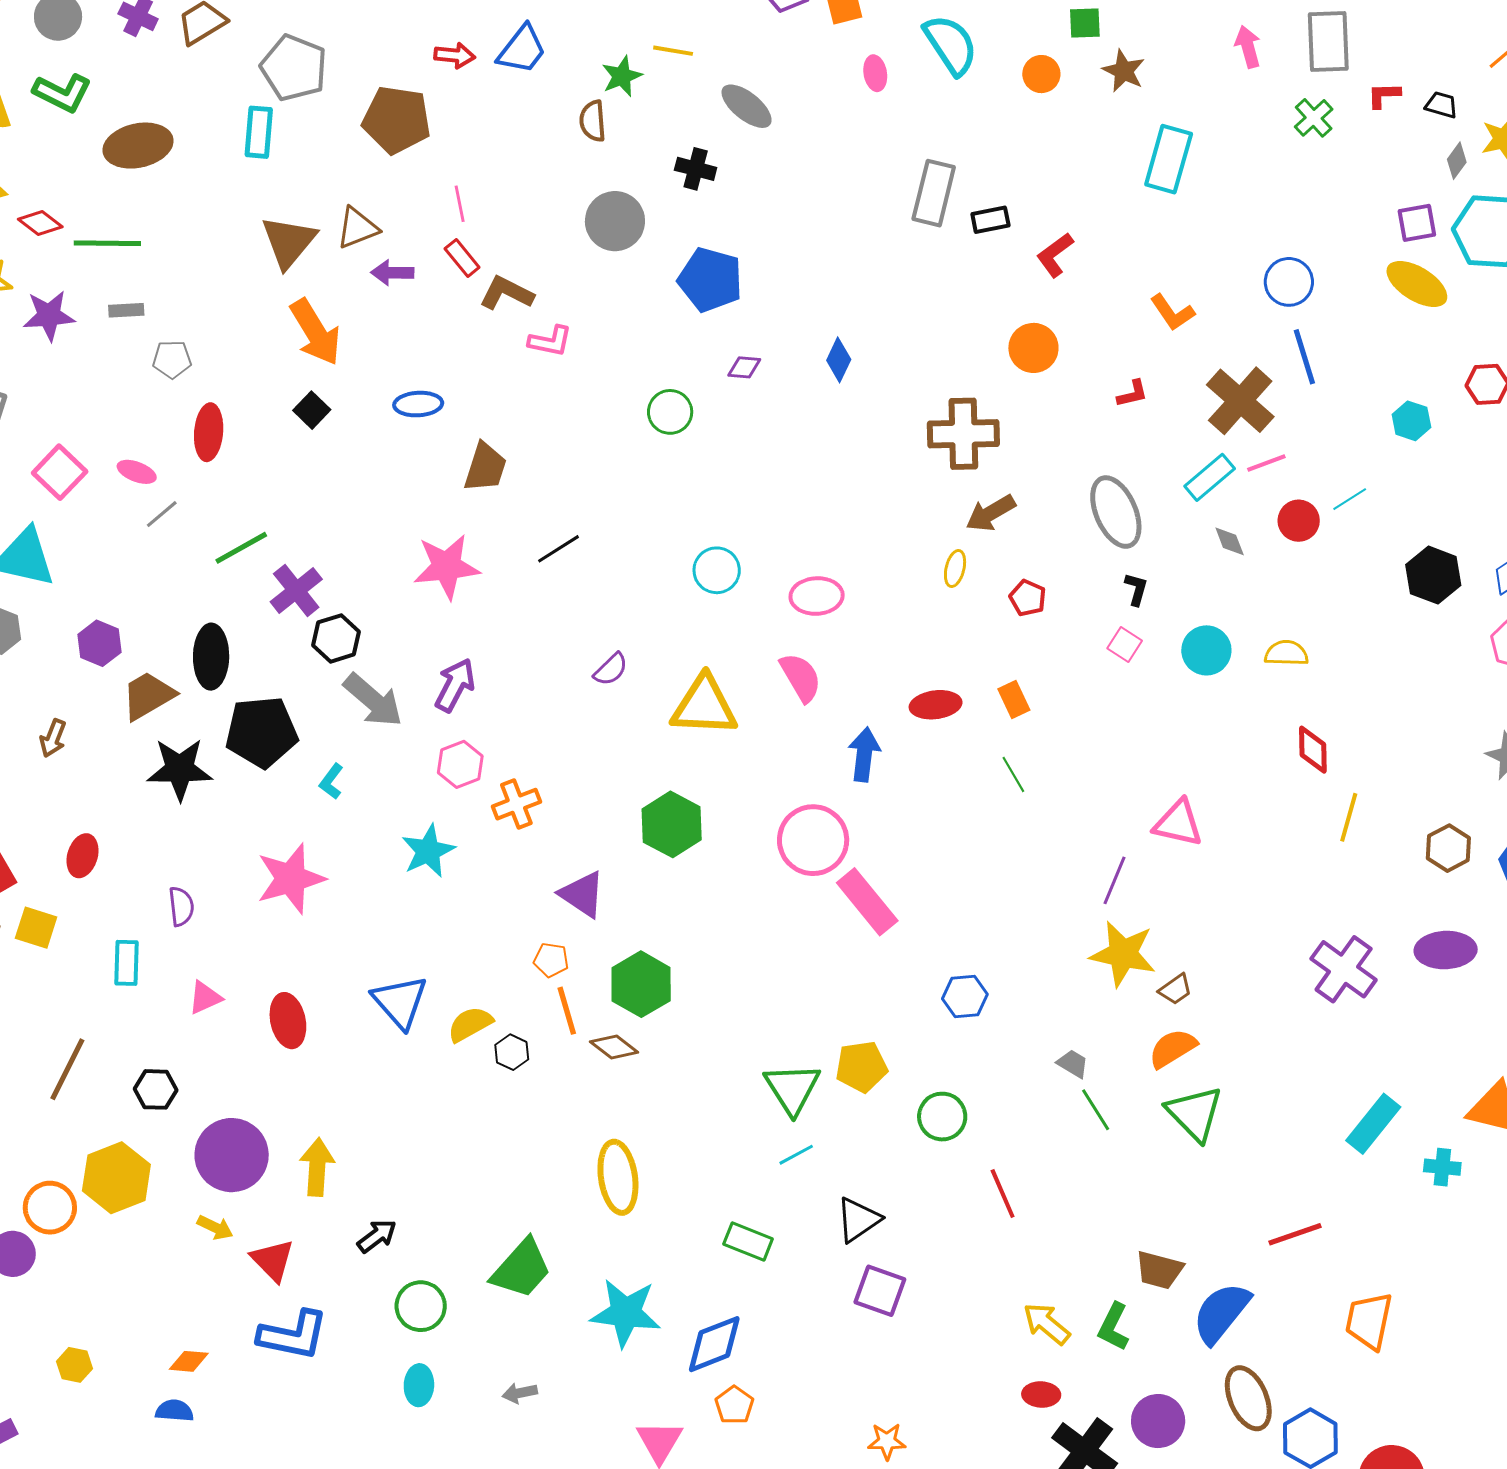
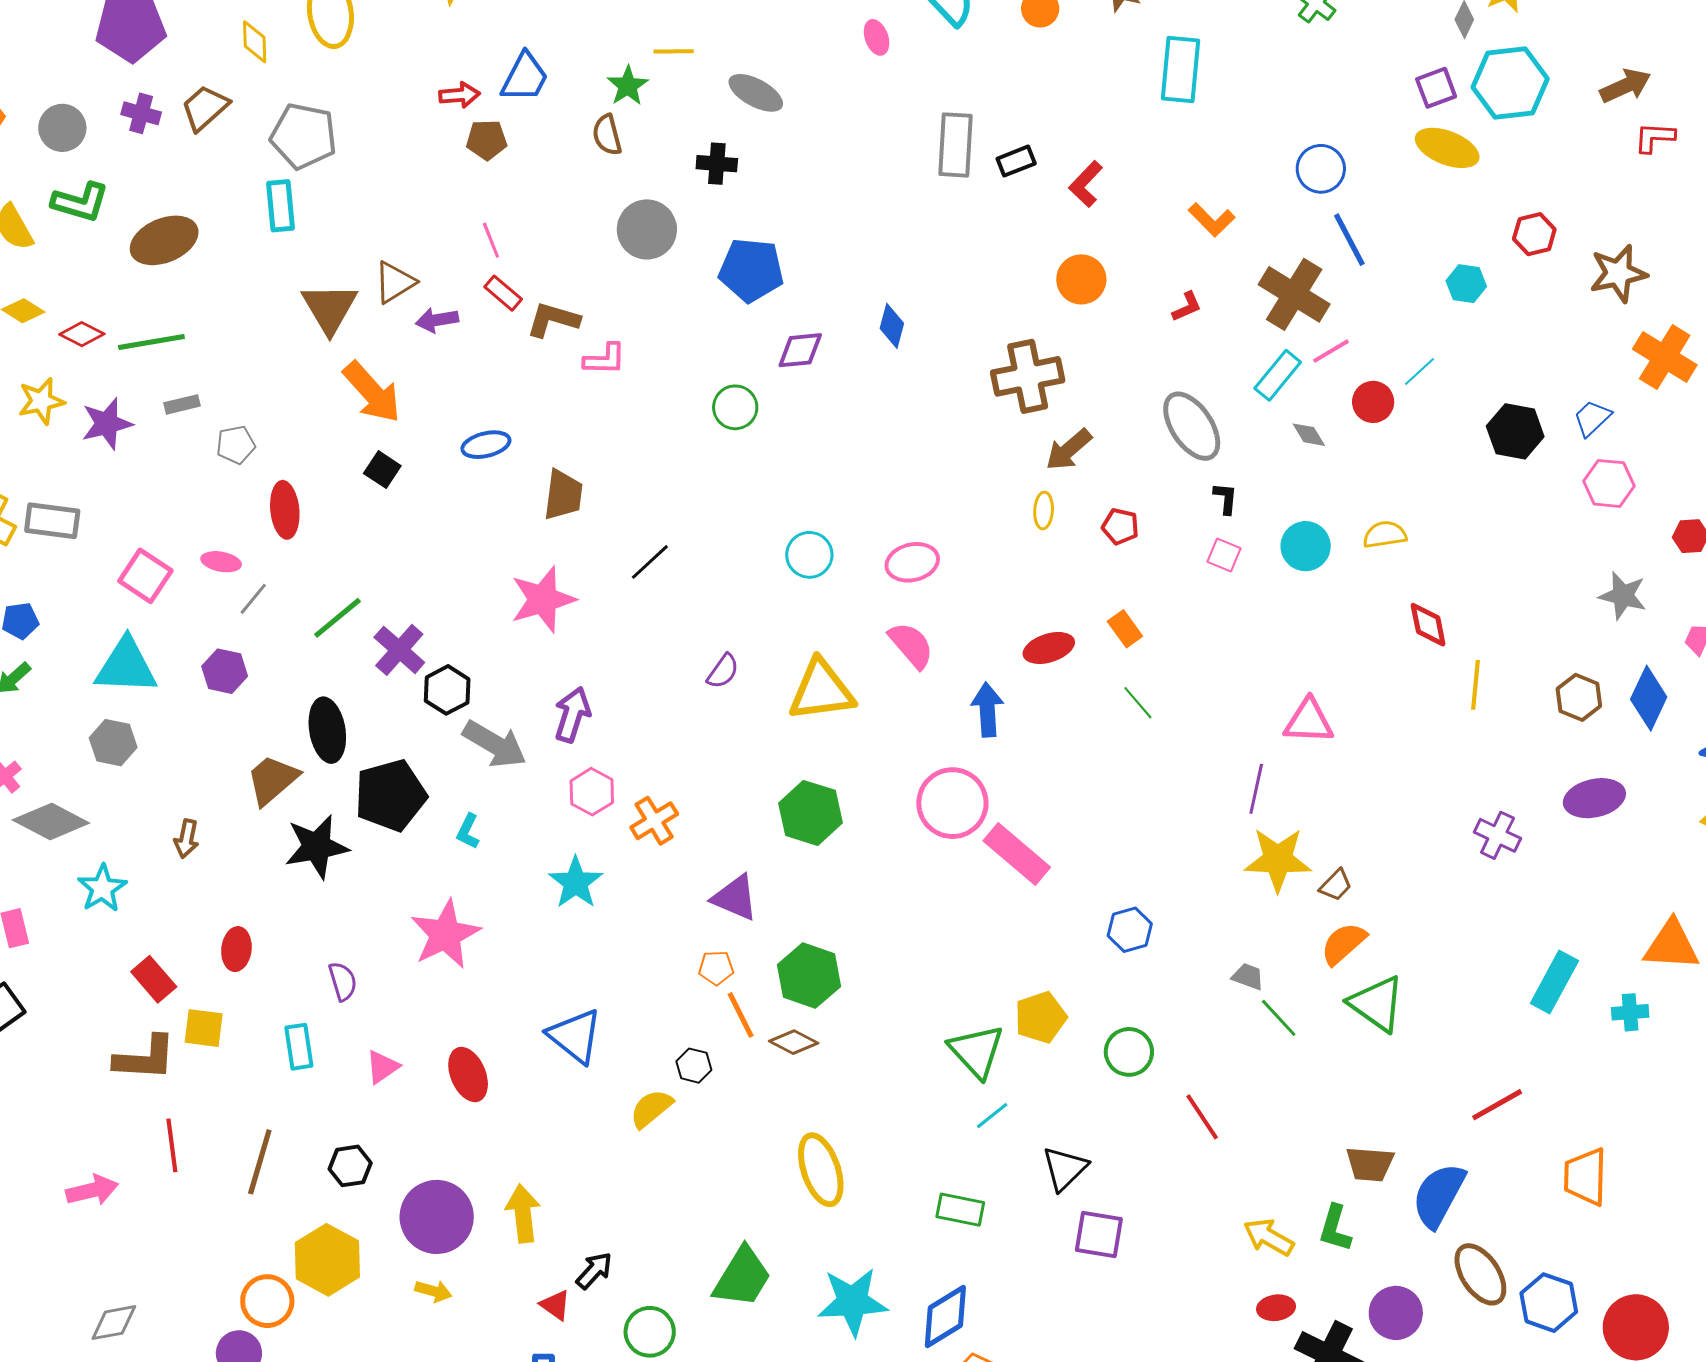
brown pentagon: (397, 120) -> (487, 140), moved, size x0.6
purple diamond: (744, 367) -> (800, 350), size x1.4
purple hexagon: (100, 643) -> (225, 671), moved
purple cross: (1344, 969) -> (1497, 835), size x0.7
yellow semicircle: (470, 1024) -> (651, 1109), moved
red triangle: (273, 1260) -> (555, 1305), moved, size x0.7

